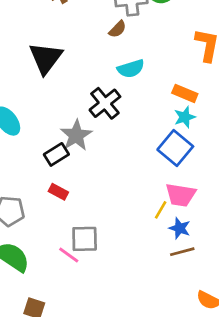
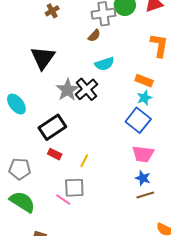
gray star: (76, 135) -> (67, 90), moved
black rectangle: (56, 154) -> (52, 127), size x1.5
yellow line: (161, 210) -> (84, 161), moved

